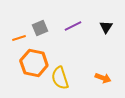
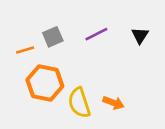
orange arrow: (103, 78) -> (113, 103), moved

